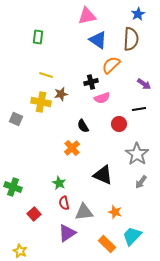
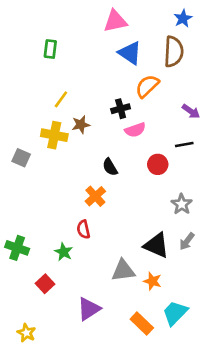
yellow line: (46, 75) -> (61, 99), turned -72
gray star: (137, 154) -> (182, 204), size x0.7
black triangle: (103, 175) -> (156, 245), moved
green star: (59, 183) -> (64, 252), moved
red semicircle: (64, 203) -> (83, 229), moved
gray triangle: (84, 212) -> (123, 270), moved

